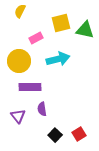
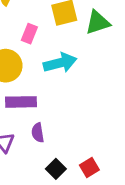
green triangle: (85, 30) -> (98, 22), turned -30
pink rectangle: (36, 38) -> (29, 34), turned -40

